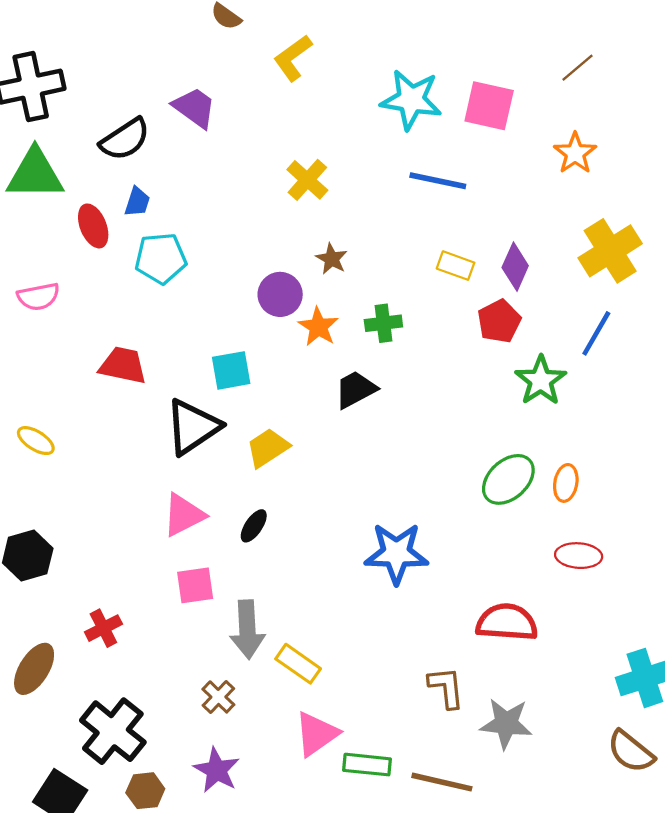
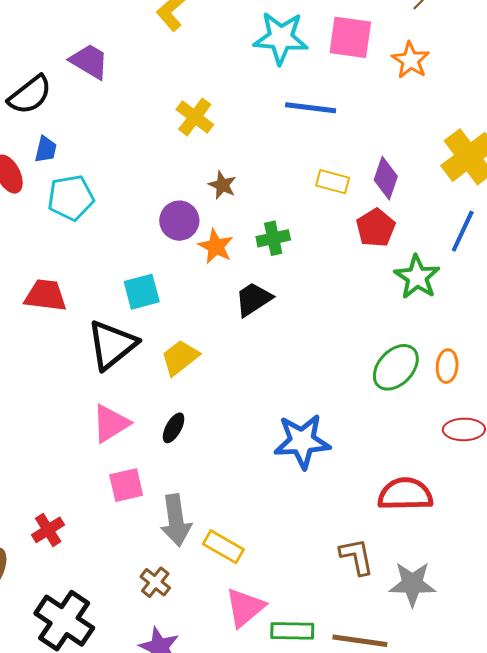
orange star: (575, 153) -> (411, 60), moved

